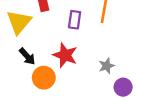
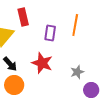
orange circle: (44, 78) -> (14, 85), moved

